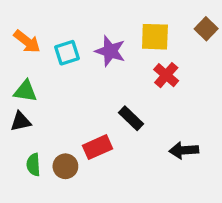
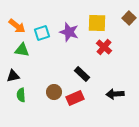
green triangle: (25, 91) -> (22, 50), moved
red rectangle: (97, 147) -> (75, 98), moved
green semicircle: (33, 165) -> (21, 95), moved
brown circle: (65, 166) -> (54, 92), moved

